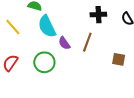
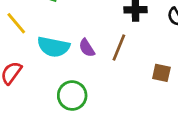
cyan semicircle: (47, 26) -> (53, 47), moved, turned -55
green circle: (44, 62) -> (72, 96), moved

